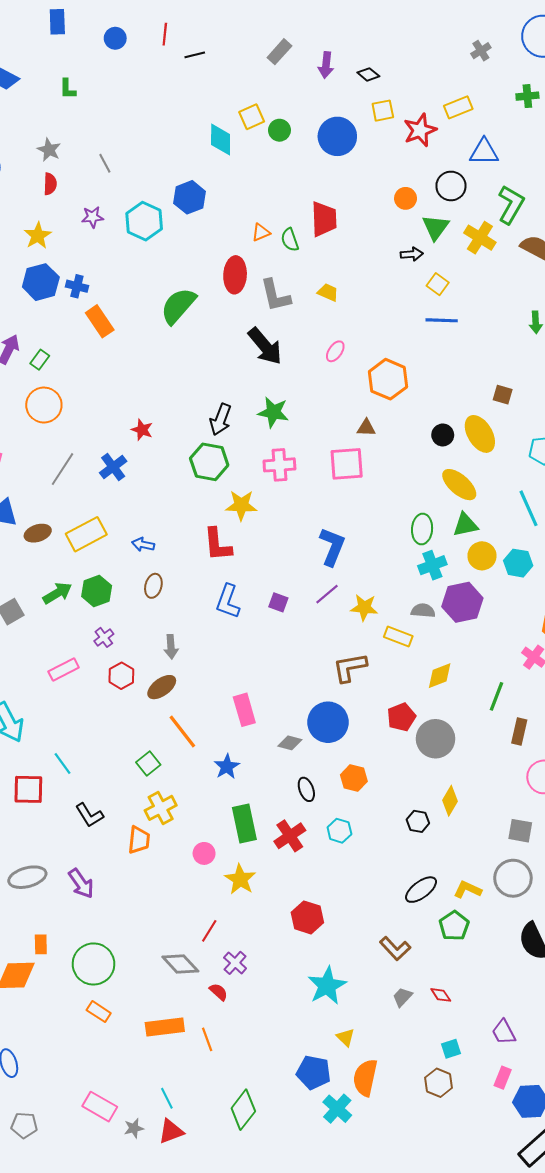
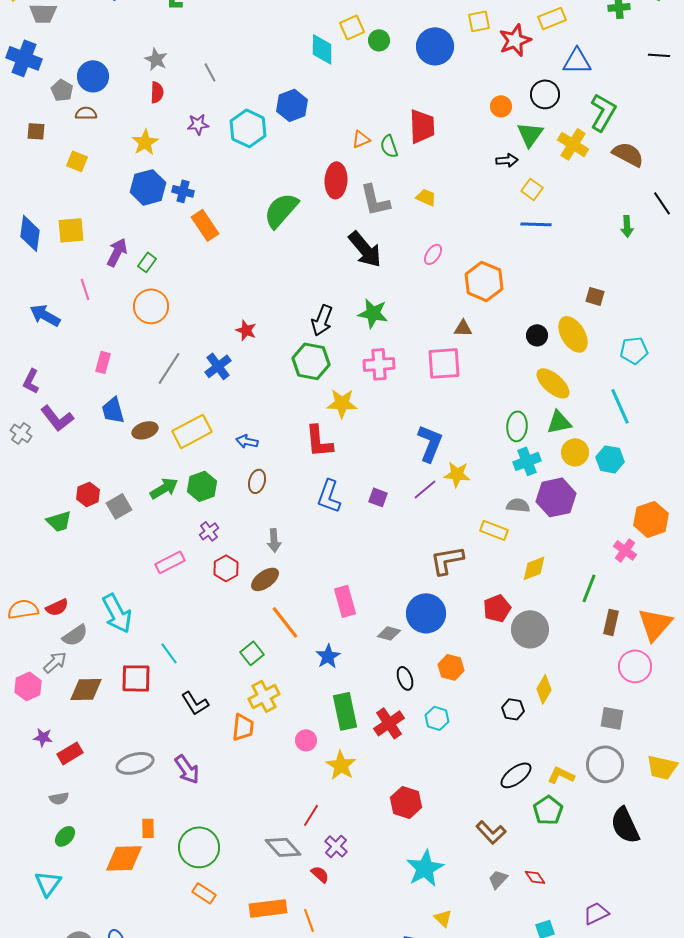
yellow star: (364, 608) -> (457, 474), moved
purple trapezoid: (504, 1032) -> (596, 913), turned 92

